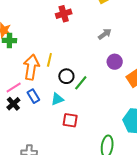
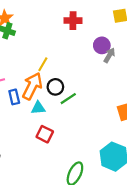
gray arrow: (105, 34) -> (109, 55), turned -40
purple circle: (115, 62) -> (102, 45), moved
orange arrow: (31, 67) -> (32, 86), moved

